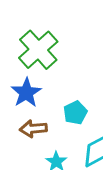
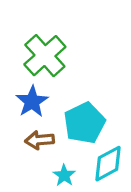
cyan pentagon: (75, 113) -> (84, 123), size x1.6

